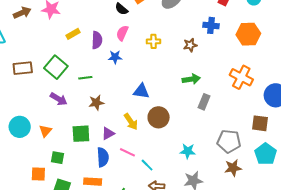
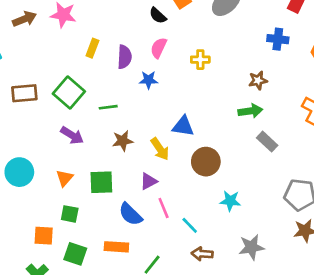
yellow rectangle: (73, 34) -> (92, 48), turned -40
brown star: (190, 45) -> (258, 80), moved
gray rectangle: (204, 102) -> (267, 142), turned -70
yellow arrow: (131, 122) -> (160, 149), moved
orange triangle: (45, 131) -> (64, 178), moved
purple triangle: (108, 133) -> (149, 181), moved
cyan star: (188, 151) -> (230, 201), moved
pink line: (127, 152) -> (164, 208), turned 42
blue semicircle: (103, 157) -> (130, 214), turned 138

